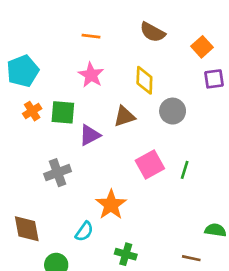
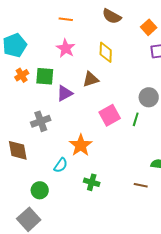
gray circle: (173, 111) -> (149, 97), moved
brown diamond: (27, 229) -> (18, 150), moved

